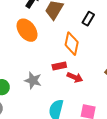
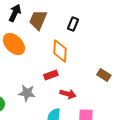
red arrow: (75, 77) -> (68, 94), moved

